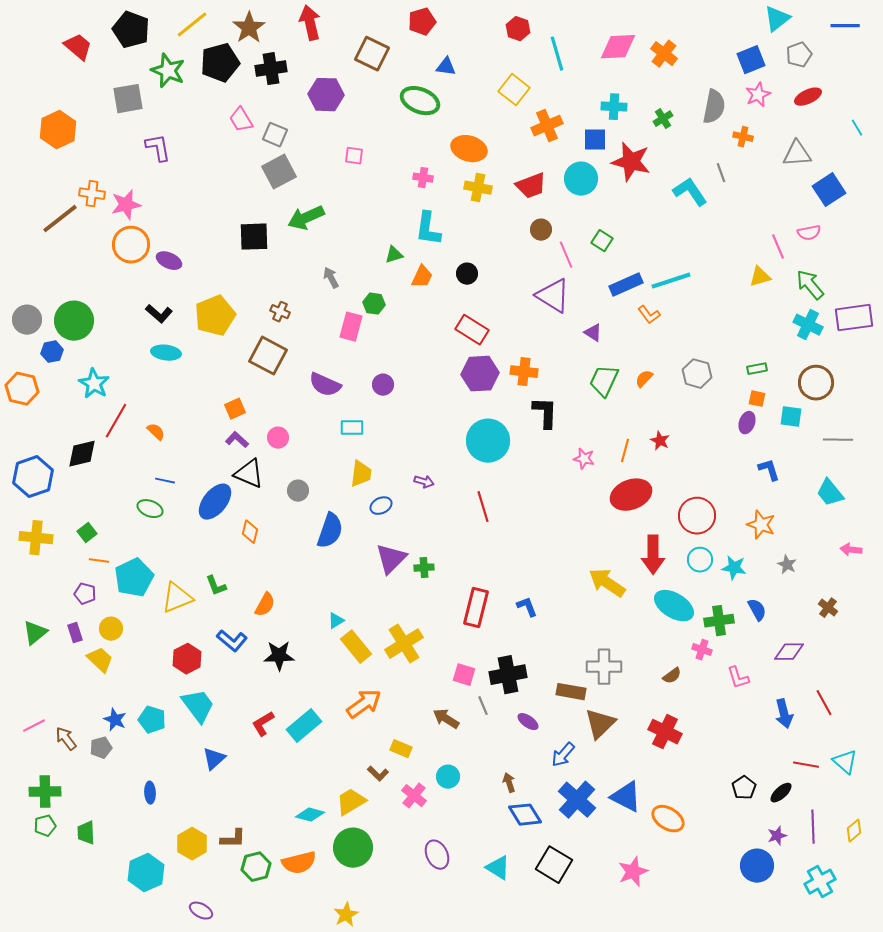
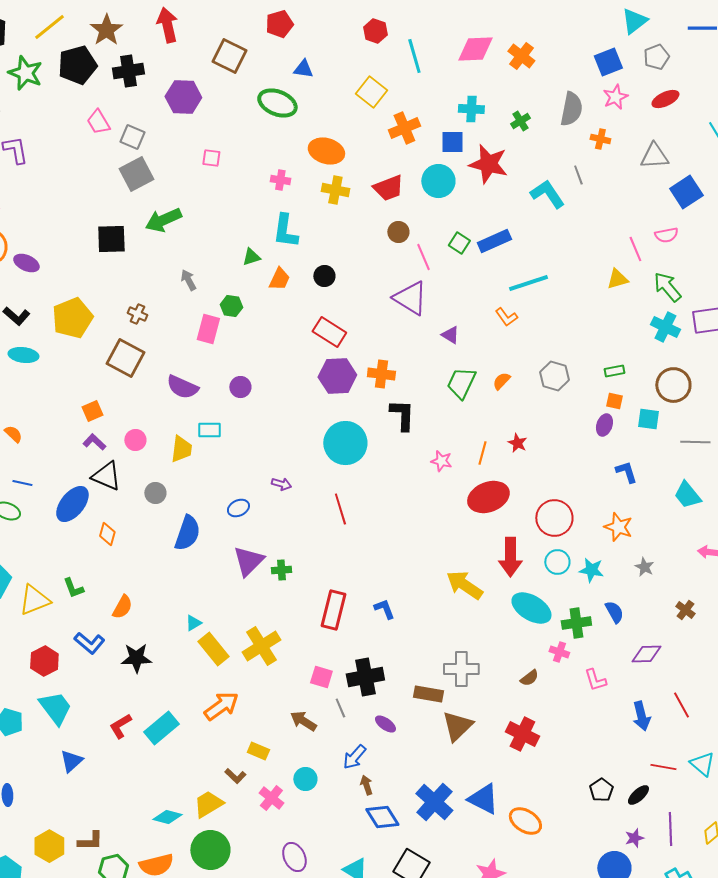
blue rectangle: (626, 285) -> (494, 241), moved
yellow trapezoid: (361, 474) -> (181, 449), moved
blue arrow: (563, 755) -> (354, 757), moved

